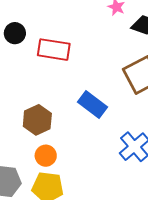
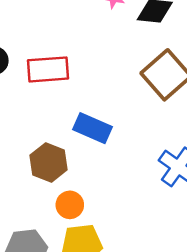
blue rectangle: (92, 104) -> (92, 128), moved

